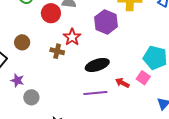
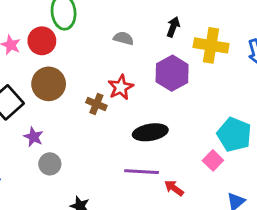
red circle: (51, 13) -> (42, 41), moved
brown circle: (22, 42) -> (49, 84), size x1.5
red arrow: (122, 83) -> (174, 188), moved

